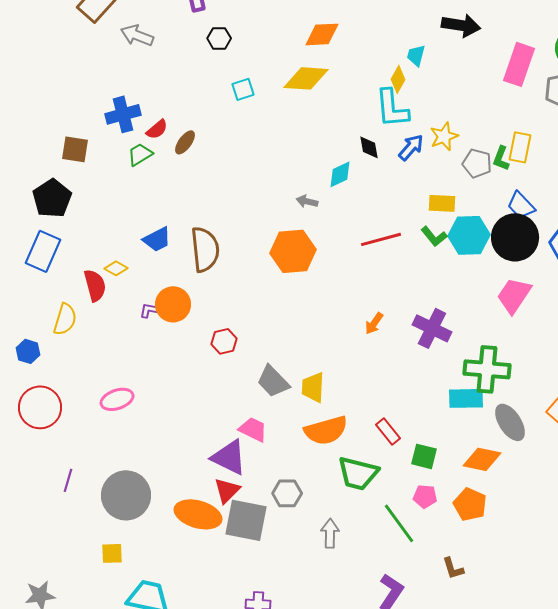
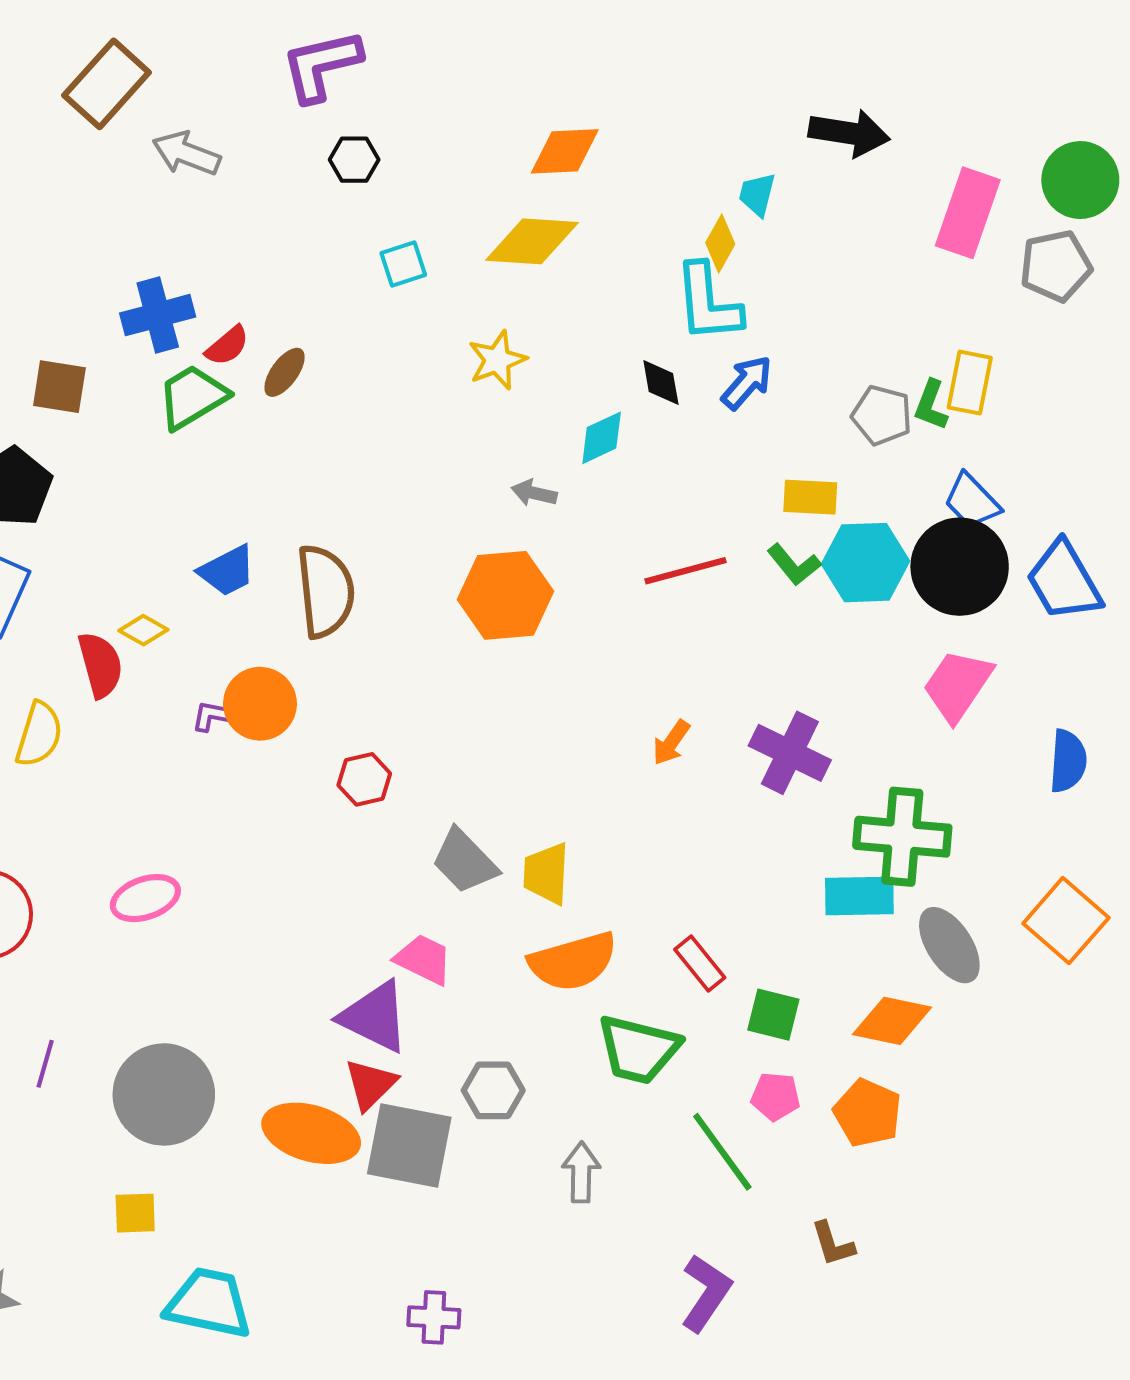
yellow star: (444, 136) -> (497, 360), moved
green trapezoid: (140, 154) -> (192, 397), size x1.4

